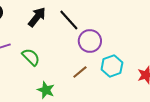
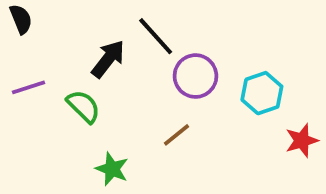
black arrow: (37, 17) -> (108, 59), moved
cyan hexagon: (112, 66) -> (262, 93), moved

